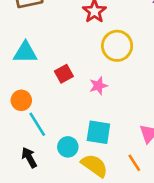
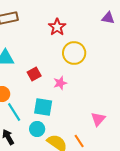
cyan square: (98, 132) -> (43, 107), moved
orange line: (134, 163) -> (79, 141), moved

